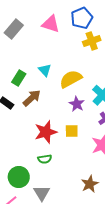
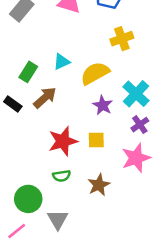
yellow cross: (92, 41) -> (122, 39), moved
cyan triangle: (45, 70) -> (62, 62), turned 48
brown star: (90, 184) -> (99, 185), moved

